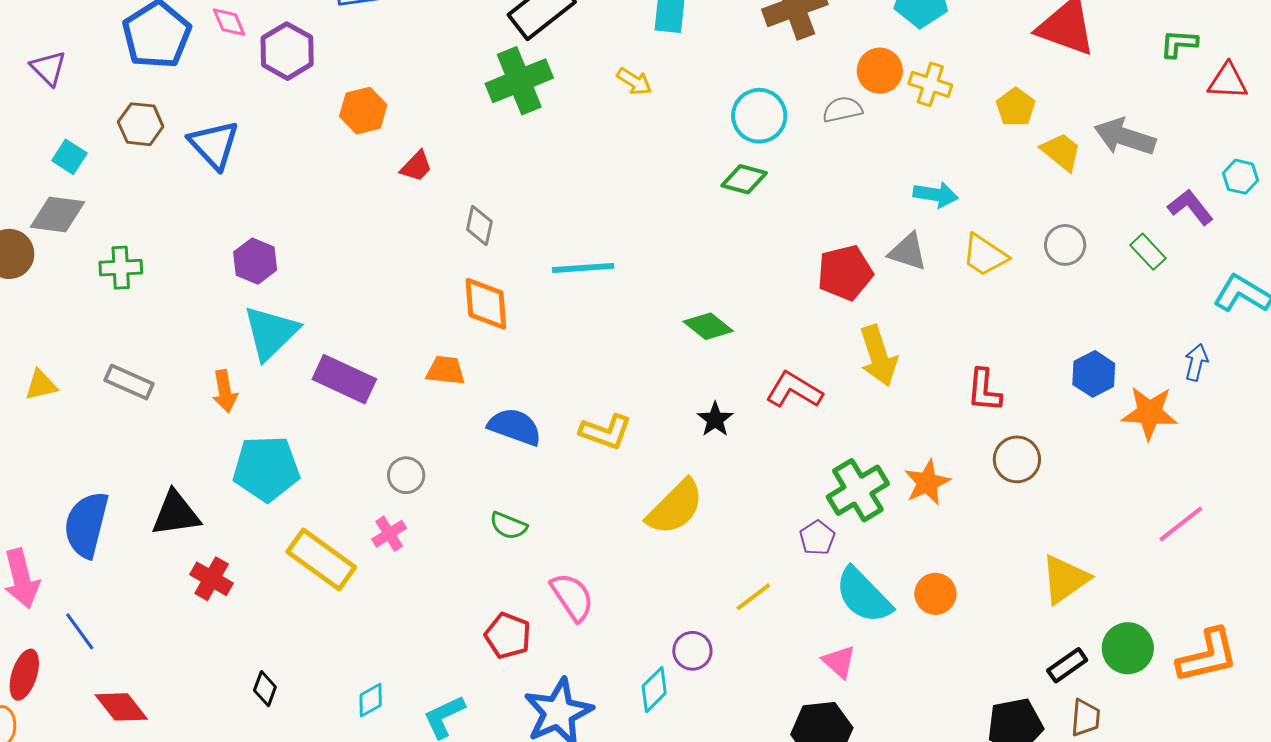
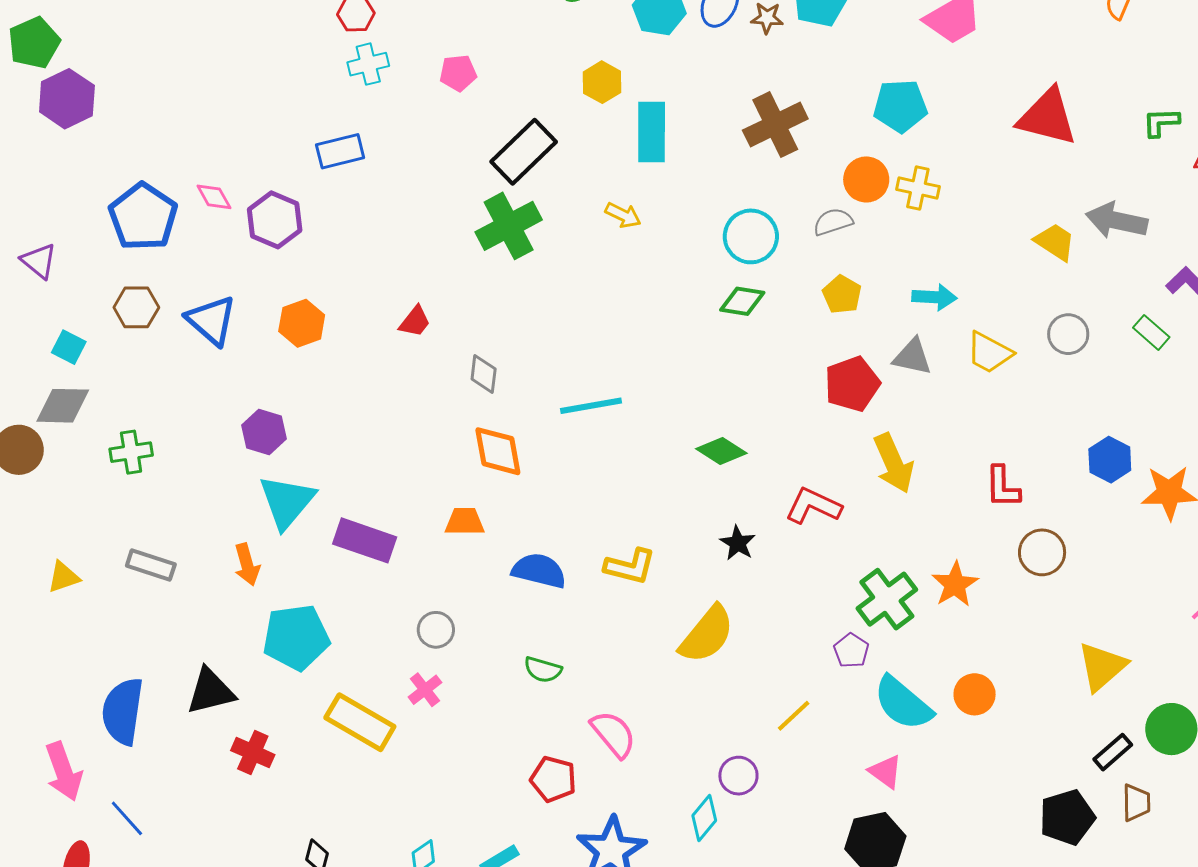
yellow pentagon: (1016, 107) -> (842, 294), moved
orange hexagon: (363, 111) -> (302, 323), moved

